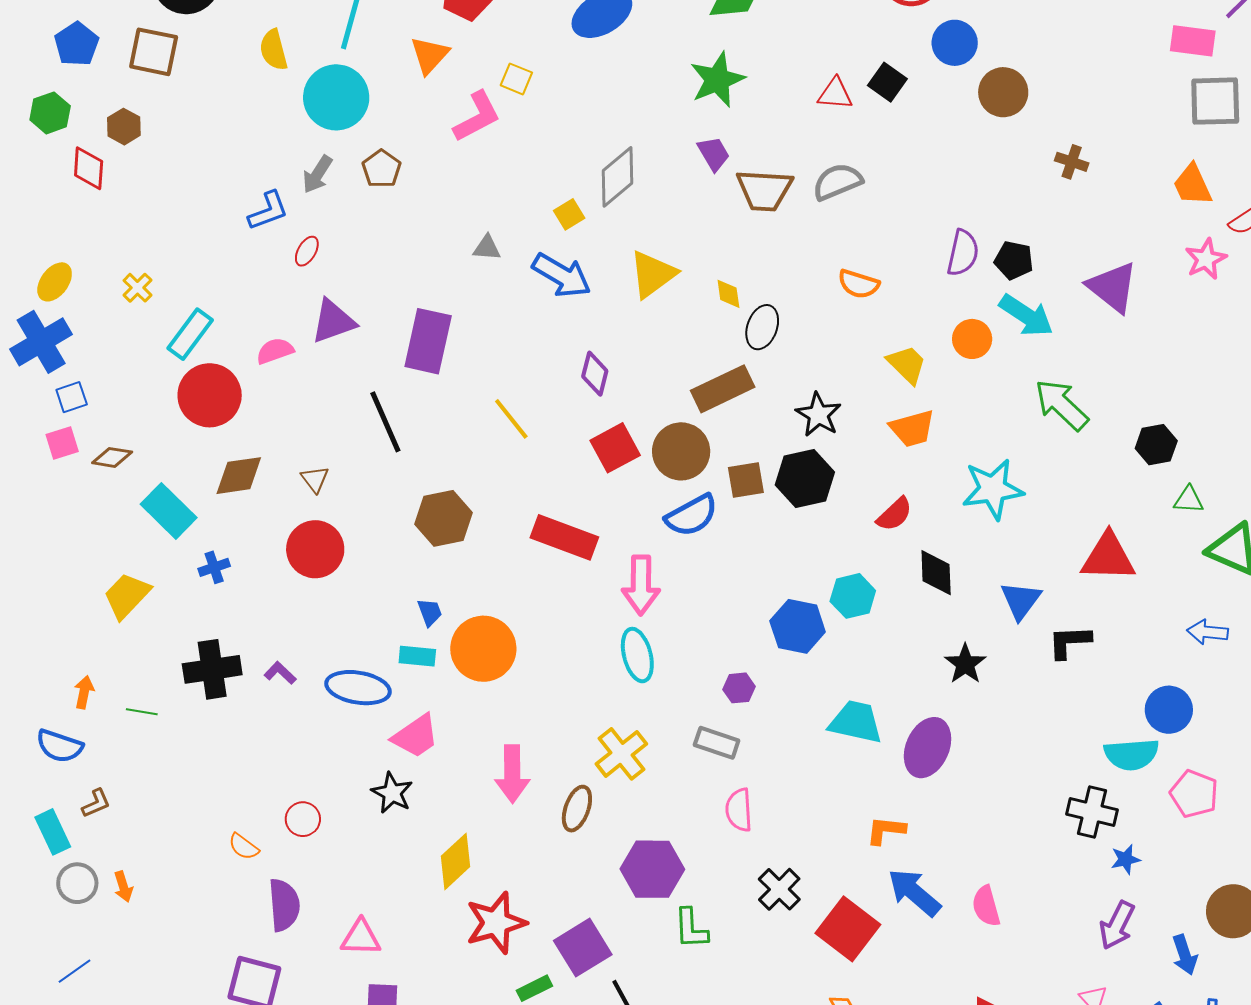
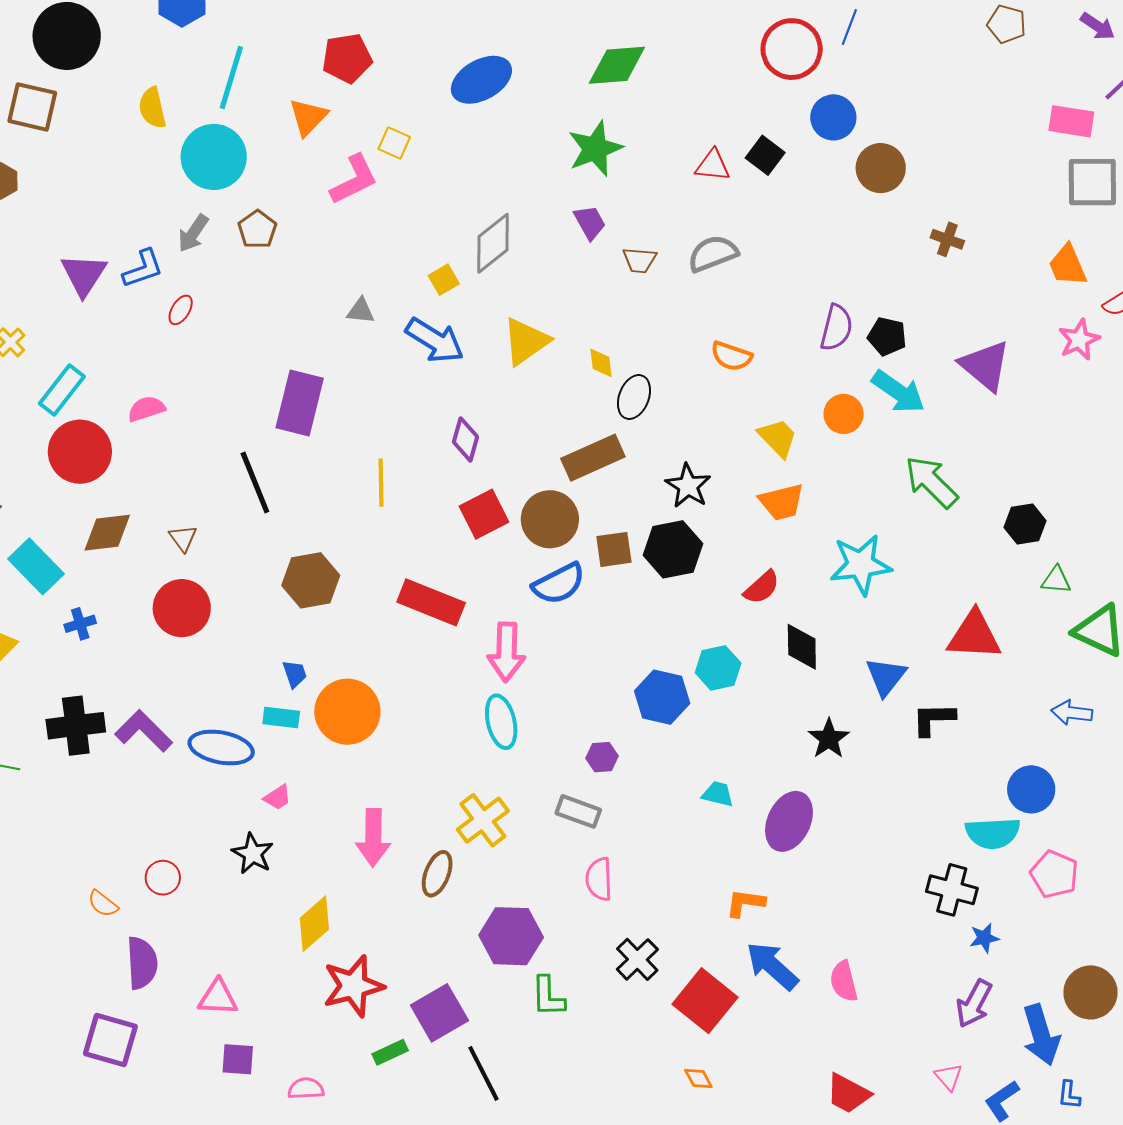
brown trapezoid: (764, 190) -> (640, 260), size x0.6
purple triangle: (333, 321) -> (84, 275), moved, turned -39
yellow line: (511, 419) -> (381, 483), turned 36
purple L-shape: (280, 673) -> (144, 731), size x1.8
cyan trapezoid: (856, 722) -> (718, 794), size x0.6
pink trapezoid: (416, 736) -> (278, 797), size x0.6
blue arrow: (1185, 955) -> (1041, 1035), size x1.5

